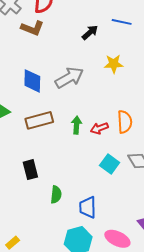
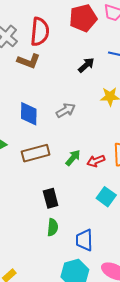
gray arrow: (69, 78) -> (66, 110), size x0.7
green arrow: (77, 125) -> (73, 158), turned 36
black rectangle: (30, 170) -> (51, 198), moved

